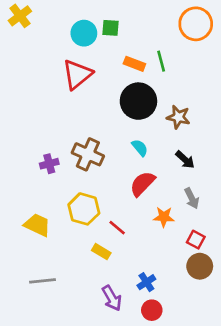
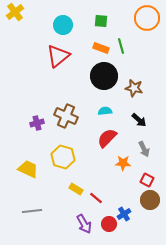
green square: (110, 28) -> (101, 21), moved
cyan semicircle: (140, 148) -> (105, 111), turned -56
red line: (117, 228) -> (96, 198), moved
blue cross: (146, 282) -> (124, 214), moved
red circle: (152, 310) -> (109, 224), moved

